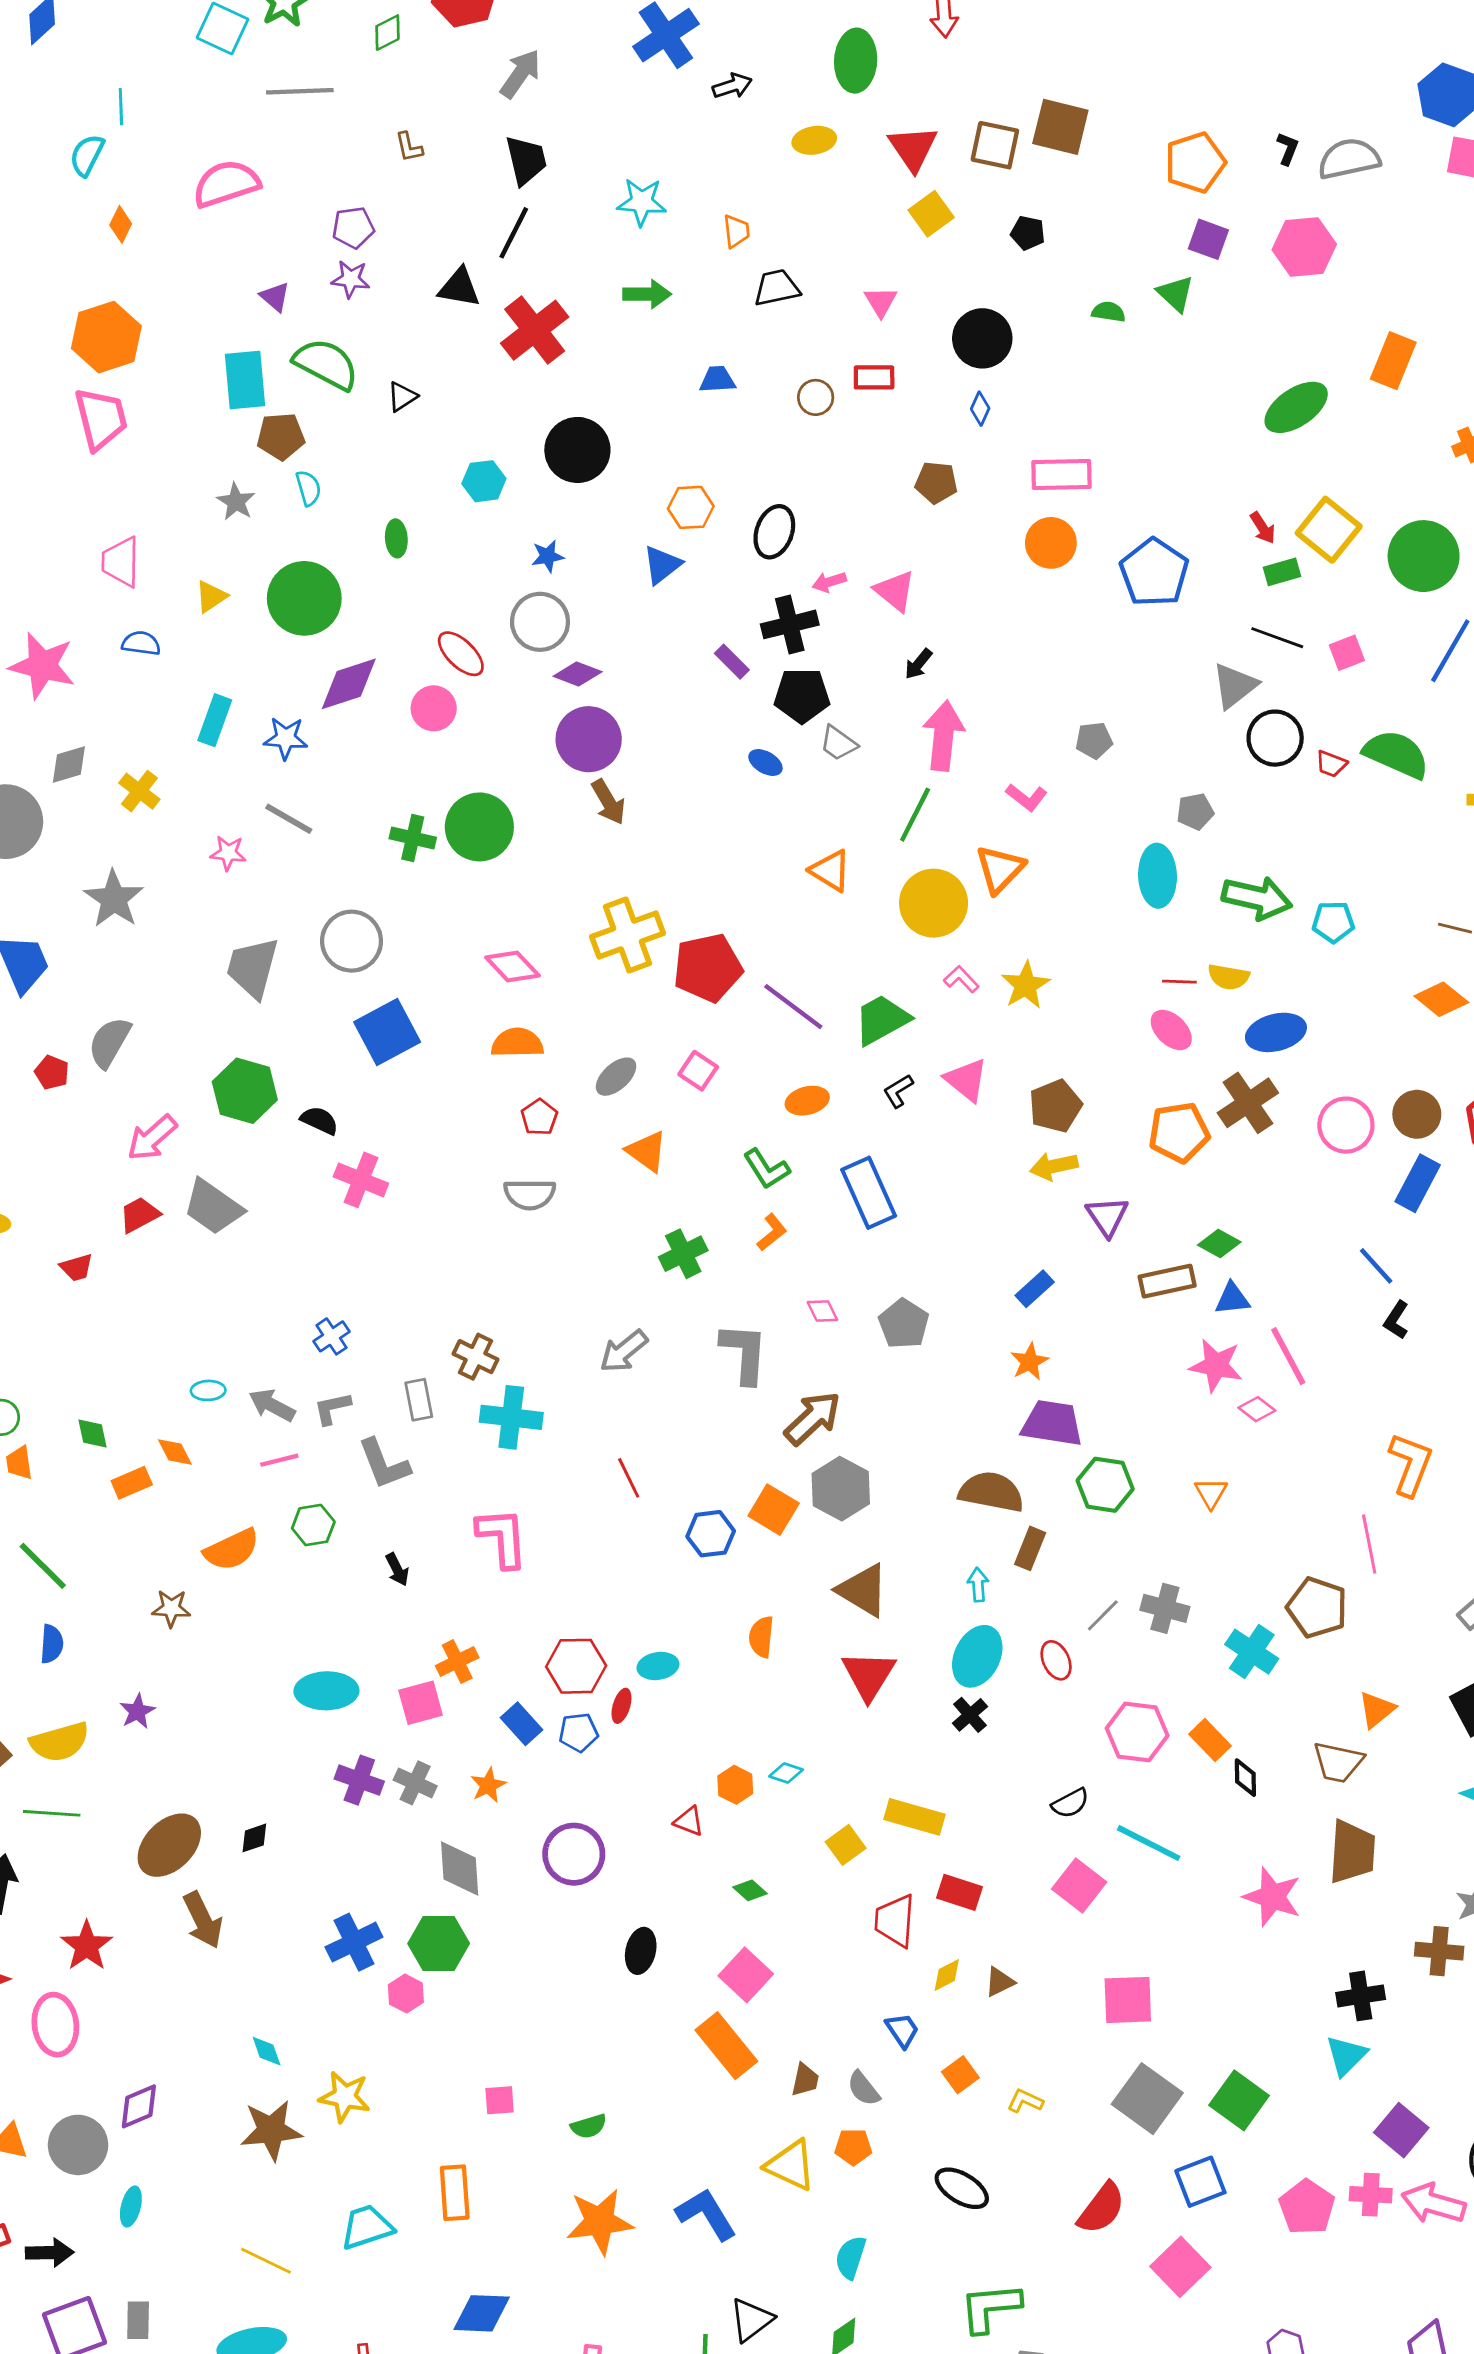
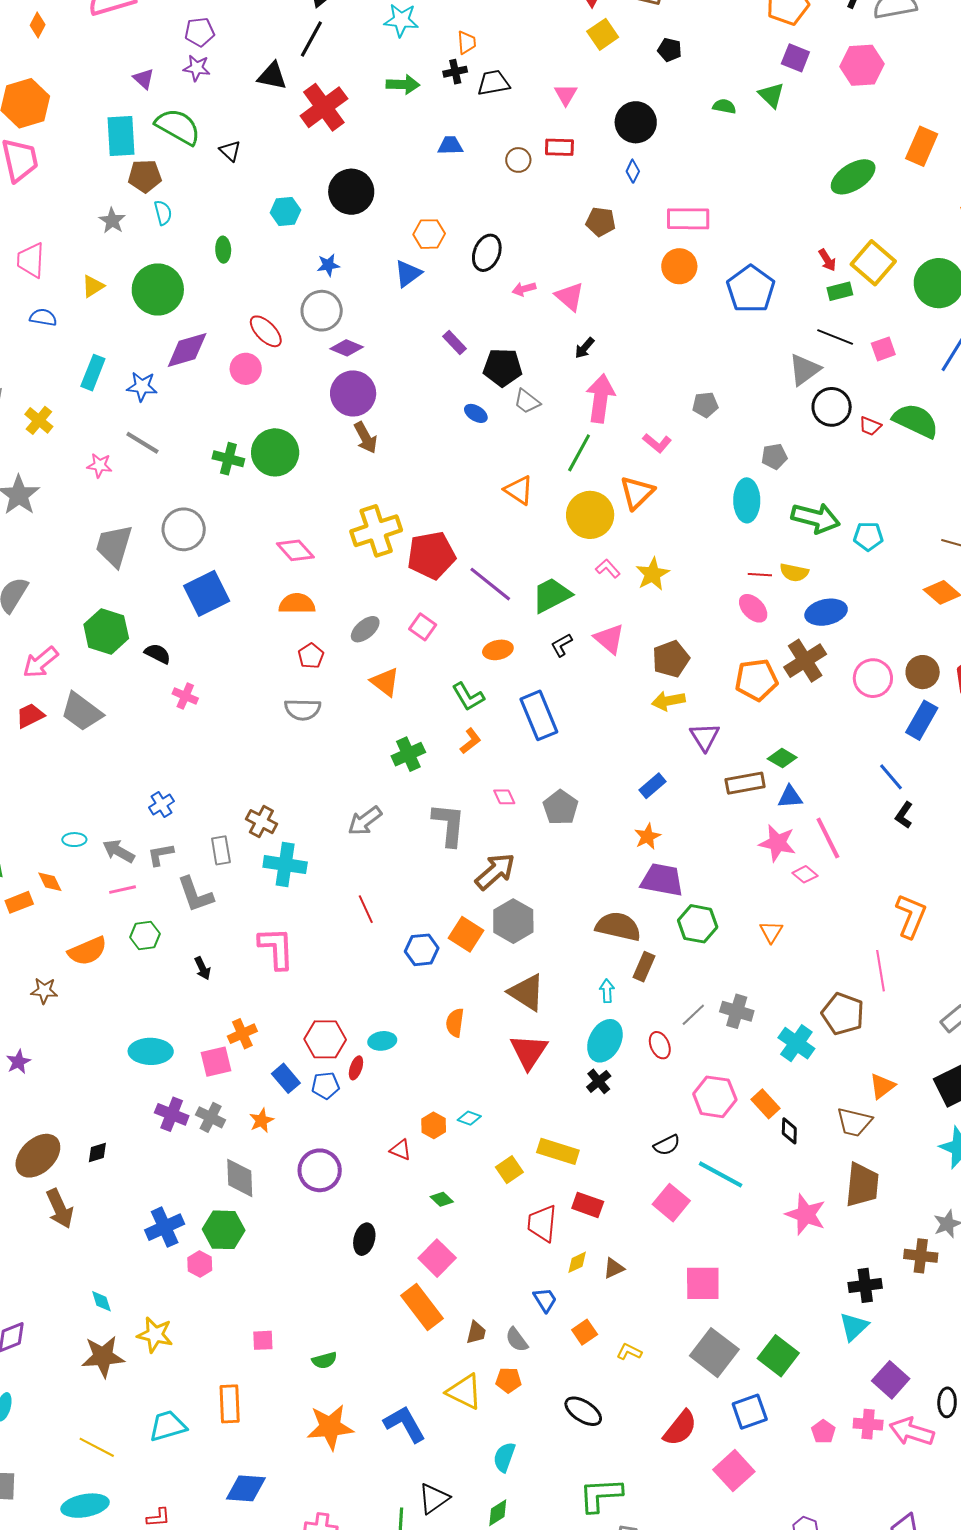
black triangle: (402, 397) -> (230, 151), turned -45
black cross: (790, 624) -> (455, 72), moved, size x0.6
pink cross: (361, 1180) -> (185, 696), size x0.7
pink pentagon: (1307, 2207) -> (823, 1432), size x0.6

